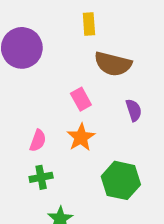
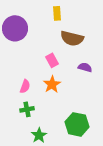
purple semicircle: (134, 110) -> (85, 67), turned -56
green hexagon: (121, 180) -> (77, 124), moved

